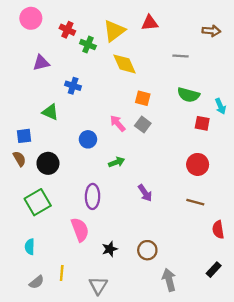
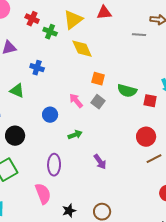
gray line: (180, 56) -> (139, 35), moved
green semicircle: (188, 95) -> (127, 91), moved
brown line: (195, 202) -> (154, 159), moved, turned -42

